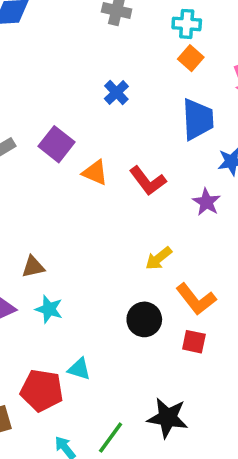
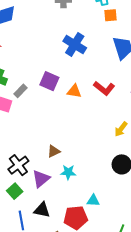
orange square: (191, 58) -> (110, 15), turned -32
blue cross: (116, 92) -> (75, 44), size x1.6

